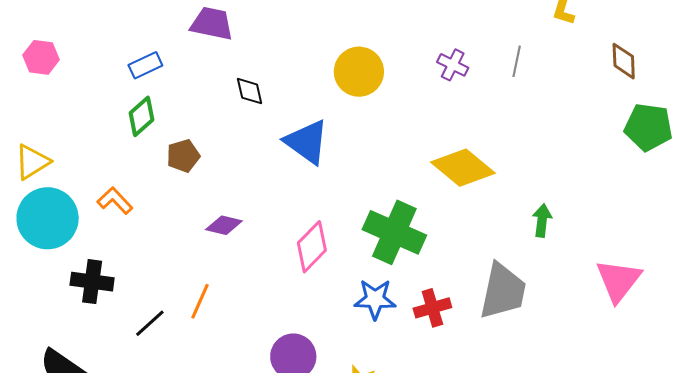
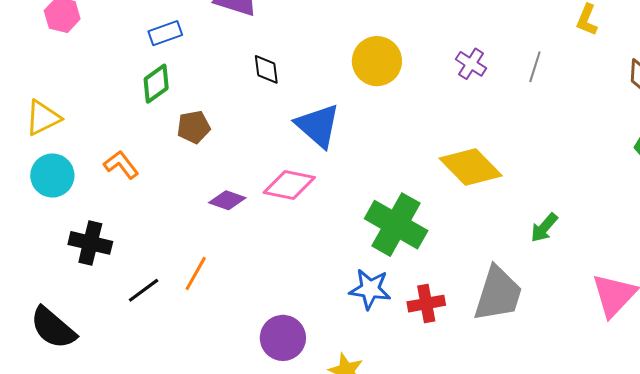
cyan circle: (48, 218) -> (52, 176), size x0.7
green arrow: (542, 220) -> (544, 228), turned -152
pink diamond: (312, 247) -> (289, 185), moved, turned 51

